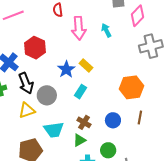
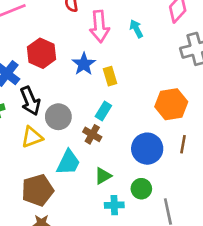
yellow rectangle: (86, 66) -> (110, 76), turned 32
blue star: (66, 69) -> (84, 64), moved
blue circle: (113, 120) -> (147, 149), size x1.5
brown cross: (84, 122) -> (92, 134), moved
cyan trapezoid: (54, 130) -> (68, 162), turned -55

